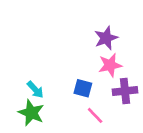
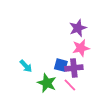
purple cross: (125, 91) -> (74, 68), moved
green star: (31, 113) -> (47, 83), moved

